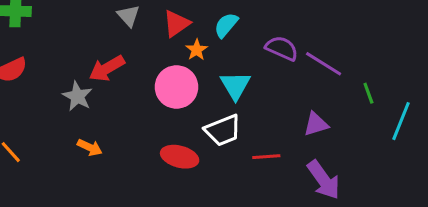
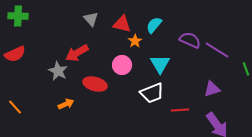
red triangle: (176, 23) -> (122, 24), turned 48
pink circle: (176, 87) -> (122, 65), size x0.7
orange arrow: (90, 147) -> (66, 104), turned -49
red ellipse: (180, 157) -> (95, 84), moved

